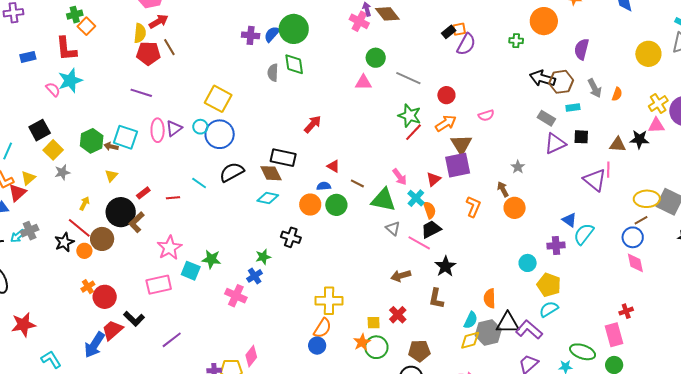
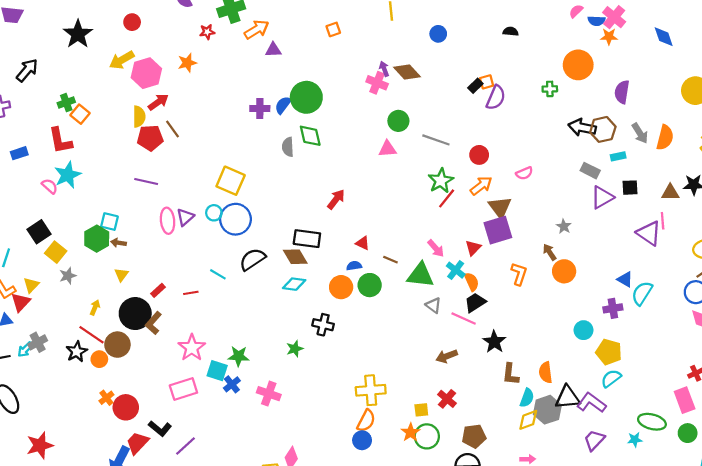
orange semicircle: (617, 94) -> (665, 138), size x1.6
green star: (410, 116) -> (441, 181), turned 30
cyan square: (125, 137) -> (109, 222), moved, size x0.7
blue cross: (255, 276) -> (232, 384), moved
brown L-shape: (436, 299) -> (510, 374), moved
purple line: (172, 340) -> (185, 446), moved

